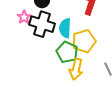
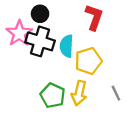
pink star: (24, 17) -> (19, 33), size x1.6
green pentagon: (67, 52) -> (53, 95), moved

